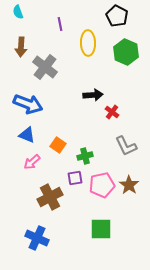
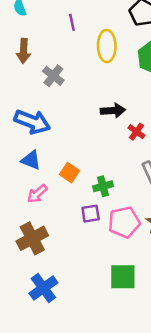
gray cross: (45, 67) -> (53, 76), size x0.7
brown cross: (50, 197) -> (32, 238), moved
blue cross: (37, 238) -> (43, 288), turned 30

